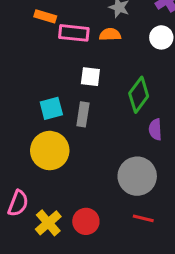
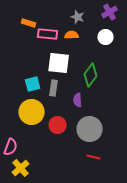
white square: (90, 77) -> (59, 63), size x1.6
purple semicircle: (155, 129) -> (78, 100), moved
red circle: (86, 221) -> (58, 125), moved
yellow cross: (48, 223) -> (21, 168), moved

